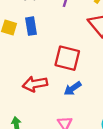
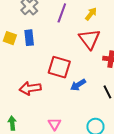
blue arrow: (73, 89) -> (78, 85), moved

